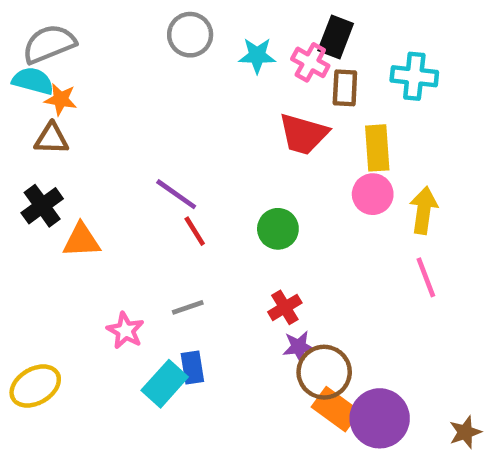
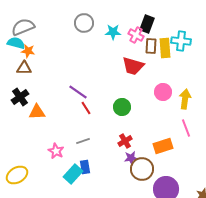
yellow rectangle: (377, 148) -> (165, 48), moved
orange rectangle: (336, 409) -> (163, 146), moved, turned -54

